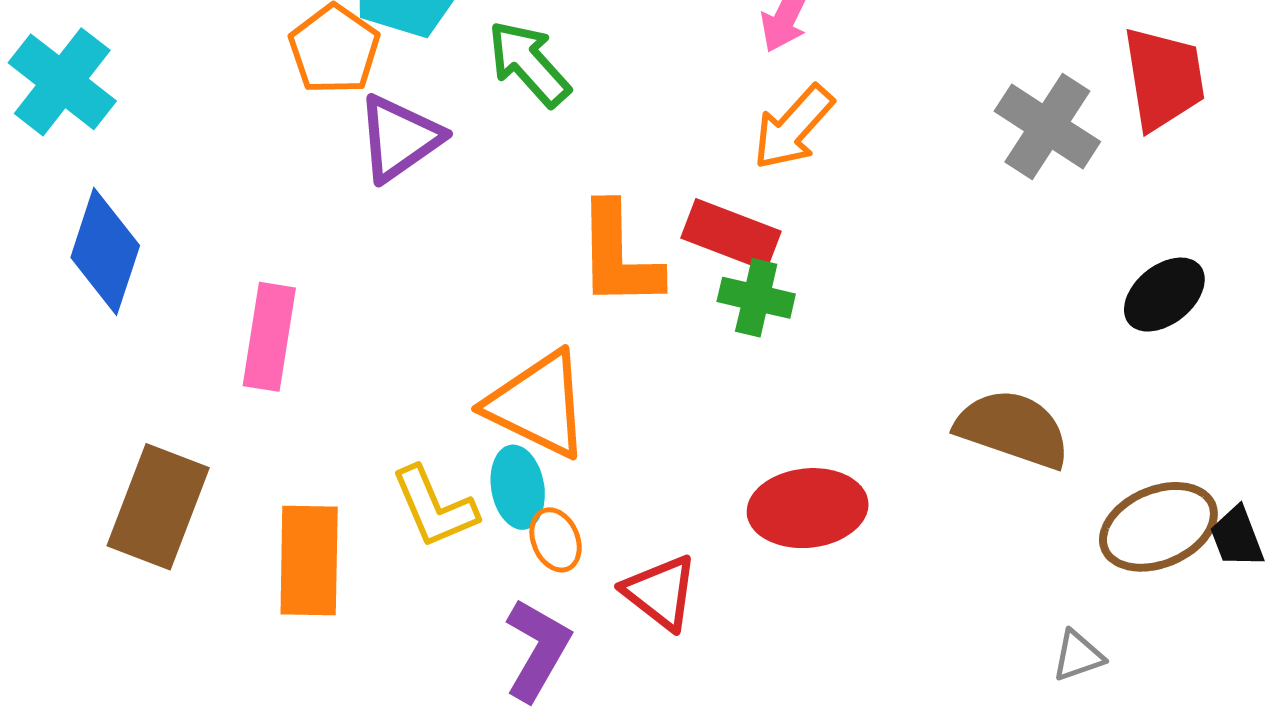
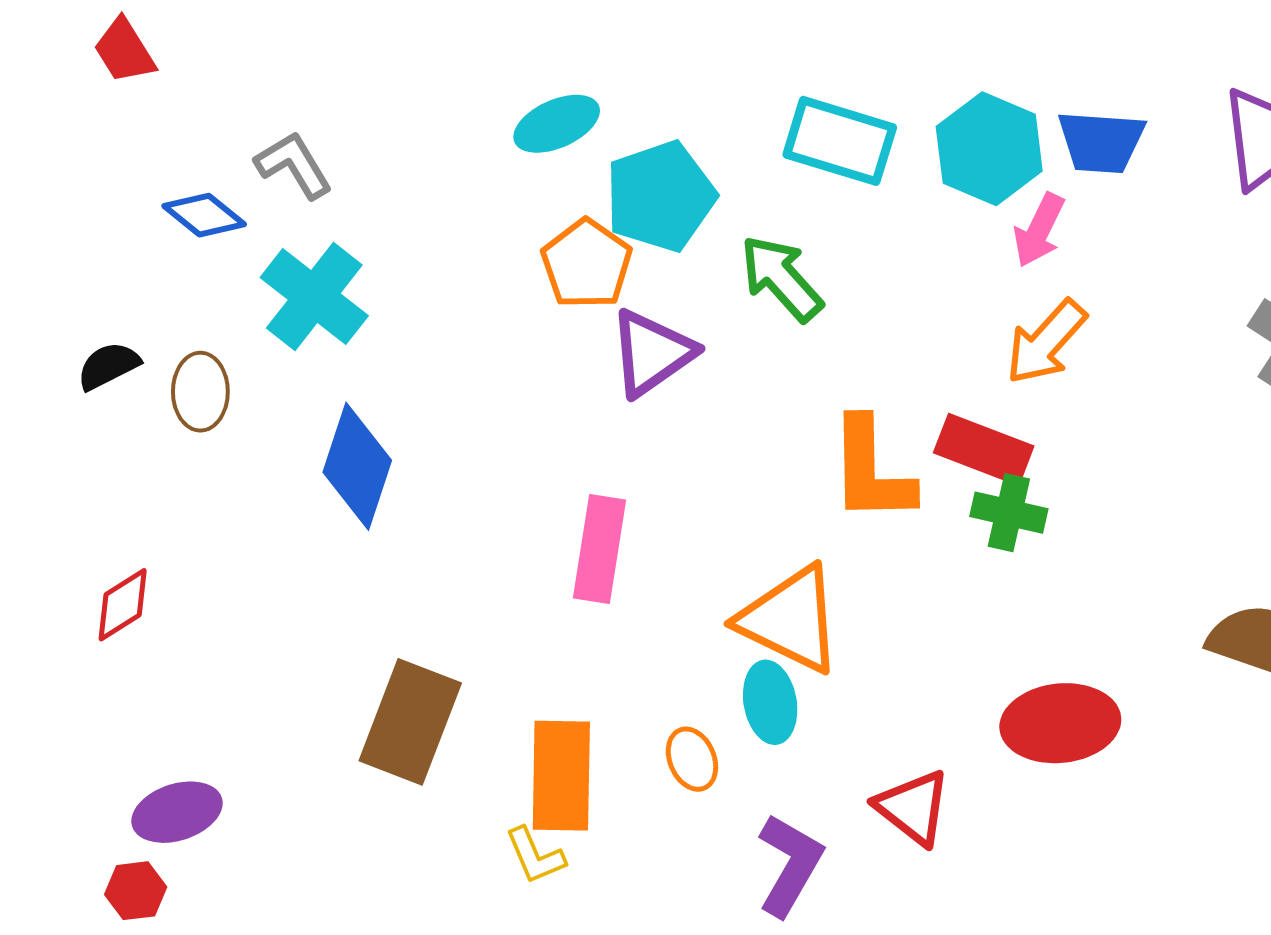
pink rectangle: (269, 337) -> (600, 549), moved
yellow L-shape: (434, 507) -> (535, 856), moved, size x0.7
orange ellipse: (556, 540) -> (692, 759), moved

